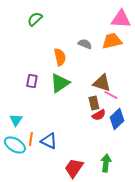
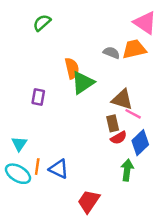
pink triangle: (121, 19) -> (145, 23), turned 30
gray semicircle: (85, 44) -> (111, 53), moved
green triangle: (60, 83) -> (83, 83), moved
green arrow: (106, 163) -> (127, 170), moved

